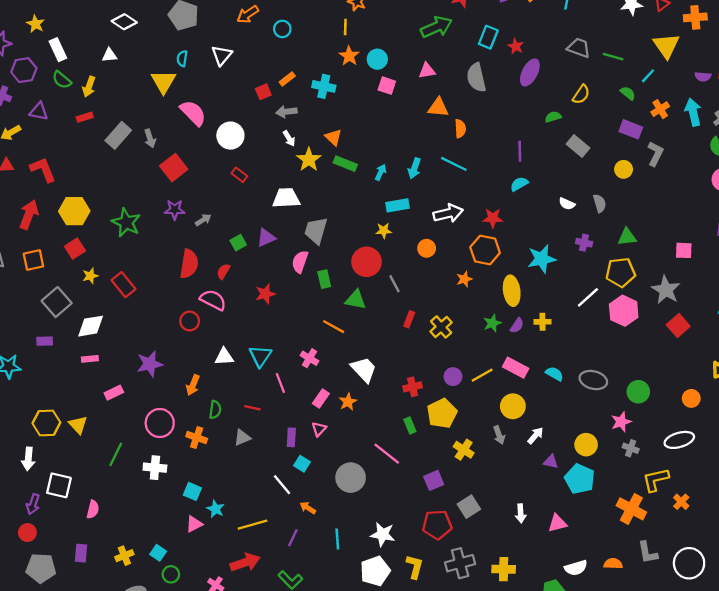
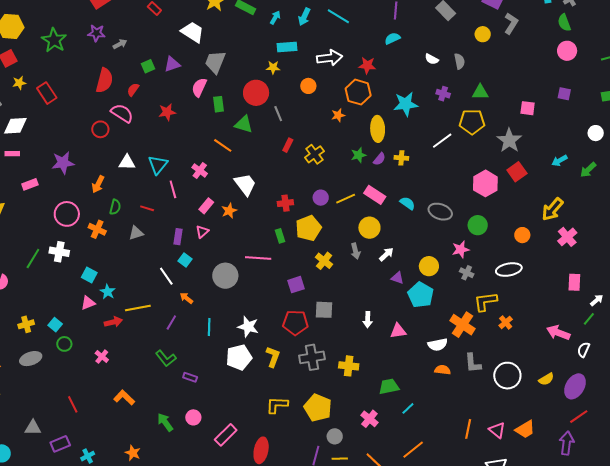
white trapezoid: (286, 198) -> (193, 32), turned 30
pink hexagon: (624, 311) -> (485, 183), moved
green line: (116, 454) -> (33, 259), moved
pink line: (387, 454) -> (258, 258), turned -40
gray square: (469, 507) -> (324, 310), turned 30
red arrow: (245, 562) -> (113, 322), moved, size x0.7
white semicircle: (576, 568) -> (438, 345), moved

